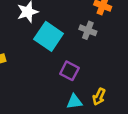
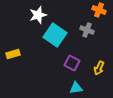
yellow arrow: (99, 97) -> (99, 68), moved

